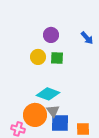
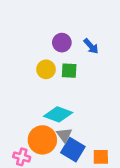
blue arrow: (87, 38) -> (91, 46), moved
blue square: (60, 123) -> (73, 150), turned 30

